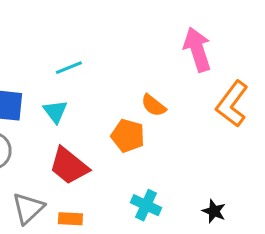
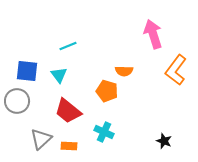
orange semicircle: (154, 105) -> (124, 71), turned -36
cyan cross: (146, 205) -> (104, 132), moved

